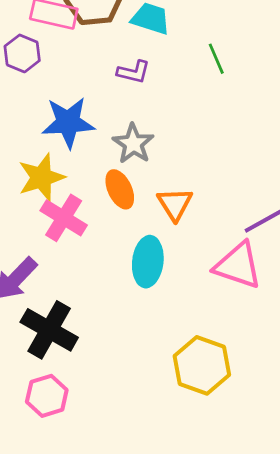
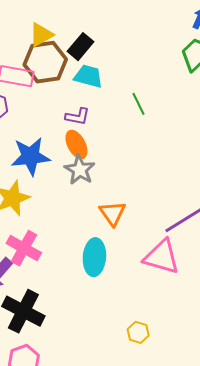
orange ellipse: (120, 189) -> (76, 145), moved
pink cross: (64, 218) -> (24, 248), moved
yellow hexagon: (202, 365) -> (138, 332), size x0.5

